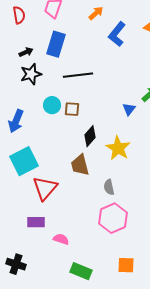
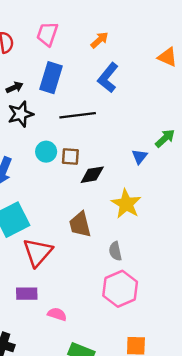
blue L-shape: (117, 34) -> (108, 78), moved
black diamond: (90, 136) -> (92, 175), moved, turned 40

